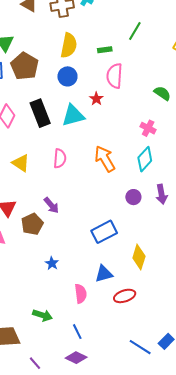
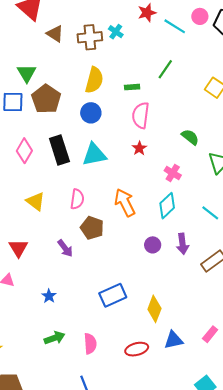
red star: (96, 99) -> (139, 148), moved
brown pentagon: (32, 224) -> (92, 228), moved, turned -30
blue rectangle: (104, 232) -> (113, 295), moved
blue star: (52, 263) -> (49, 296), moved
blue triangle: (104, 274) -> (173, 340), moved
green arrow: (42, 315) -> (54, 338), moved, turned -42

